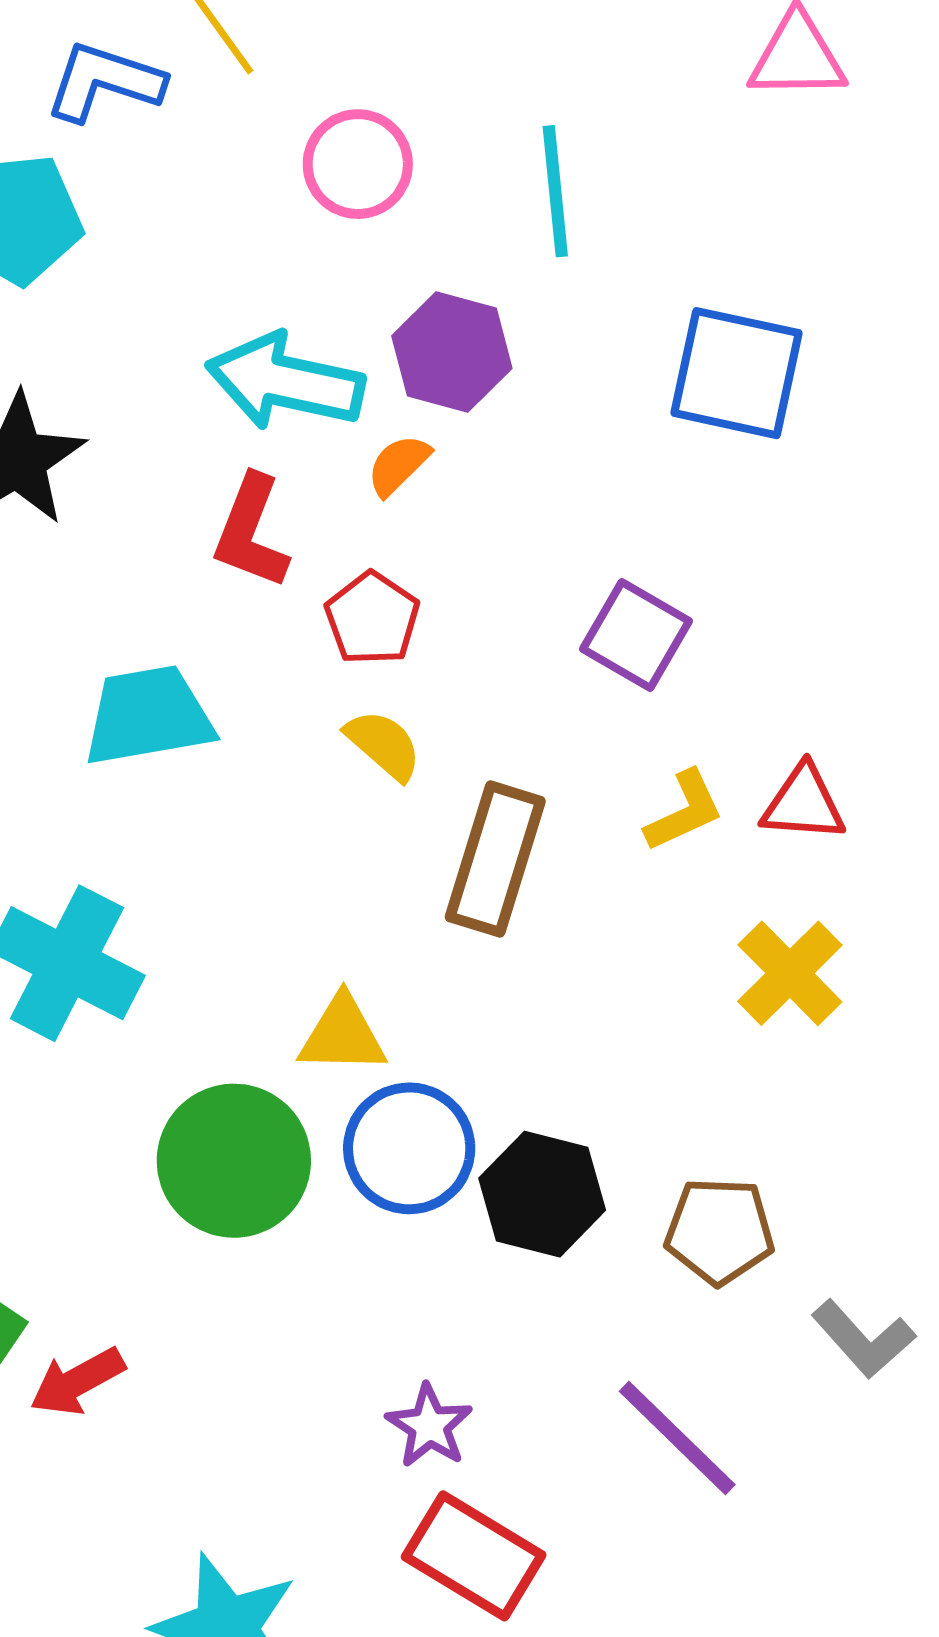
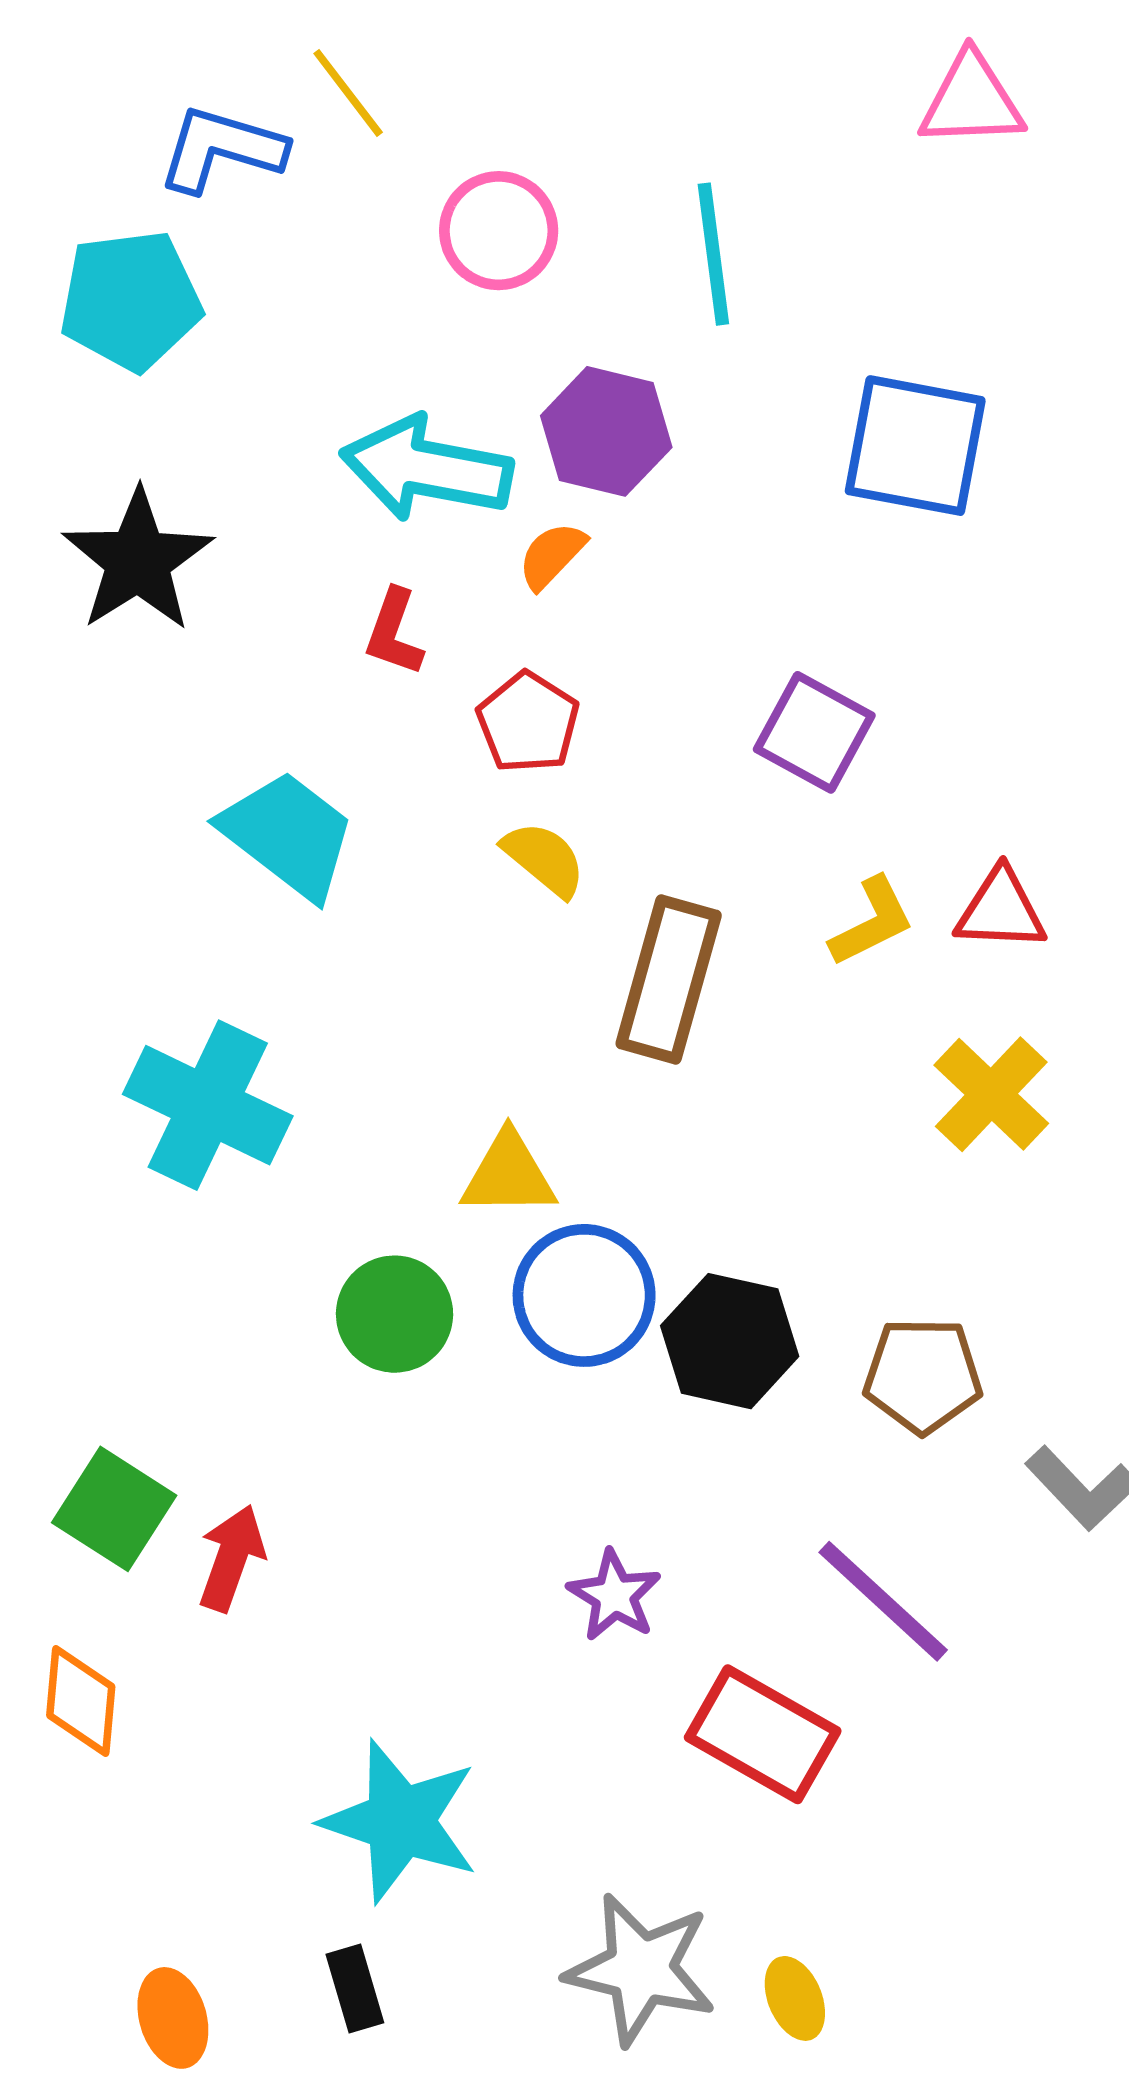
red L-shape: (251, 532) -> (394, 632), size x0.7
cyan trapezoid: (148, 716) -> (288, 835), turned 49
green circle: (234, 1161) -> (395, 1314), size x0.7
red arrow: (77, 1381) -> (231, 1558), turned 140
red rectangle: (474, 1556) -> (763, 1734), moved

